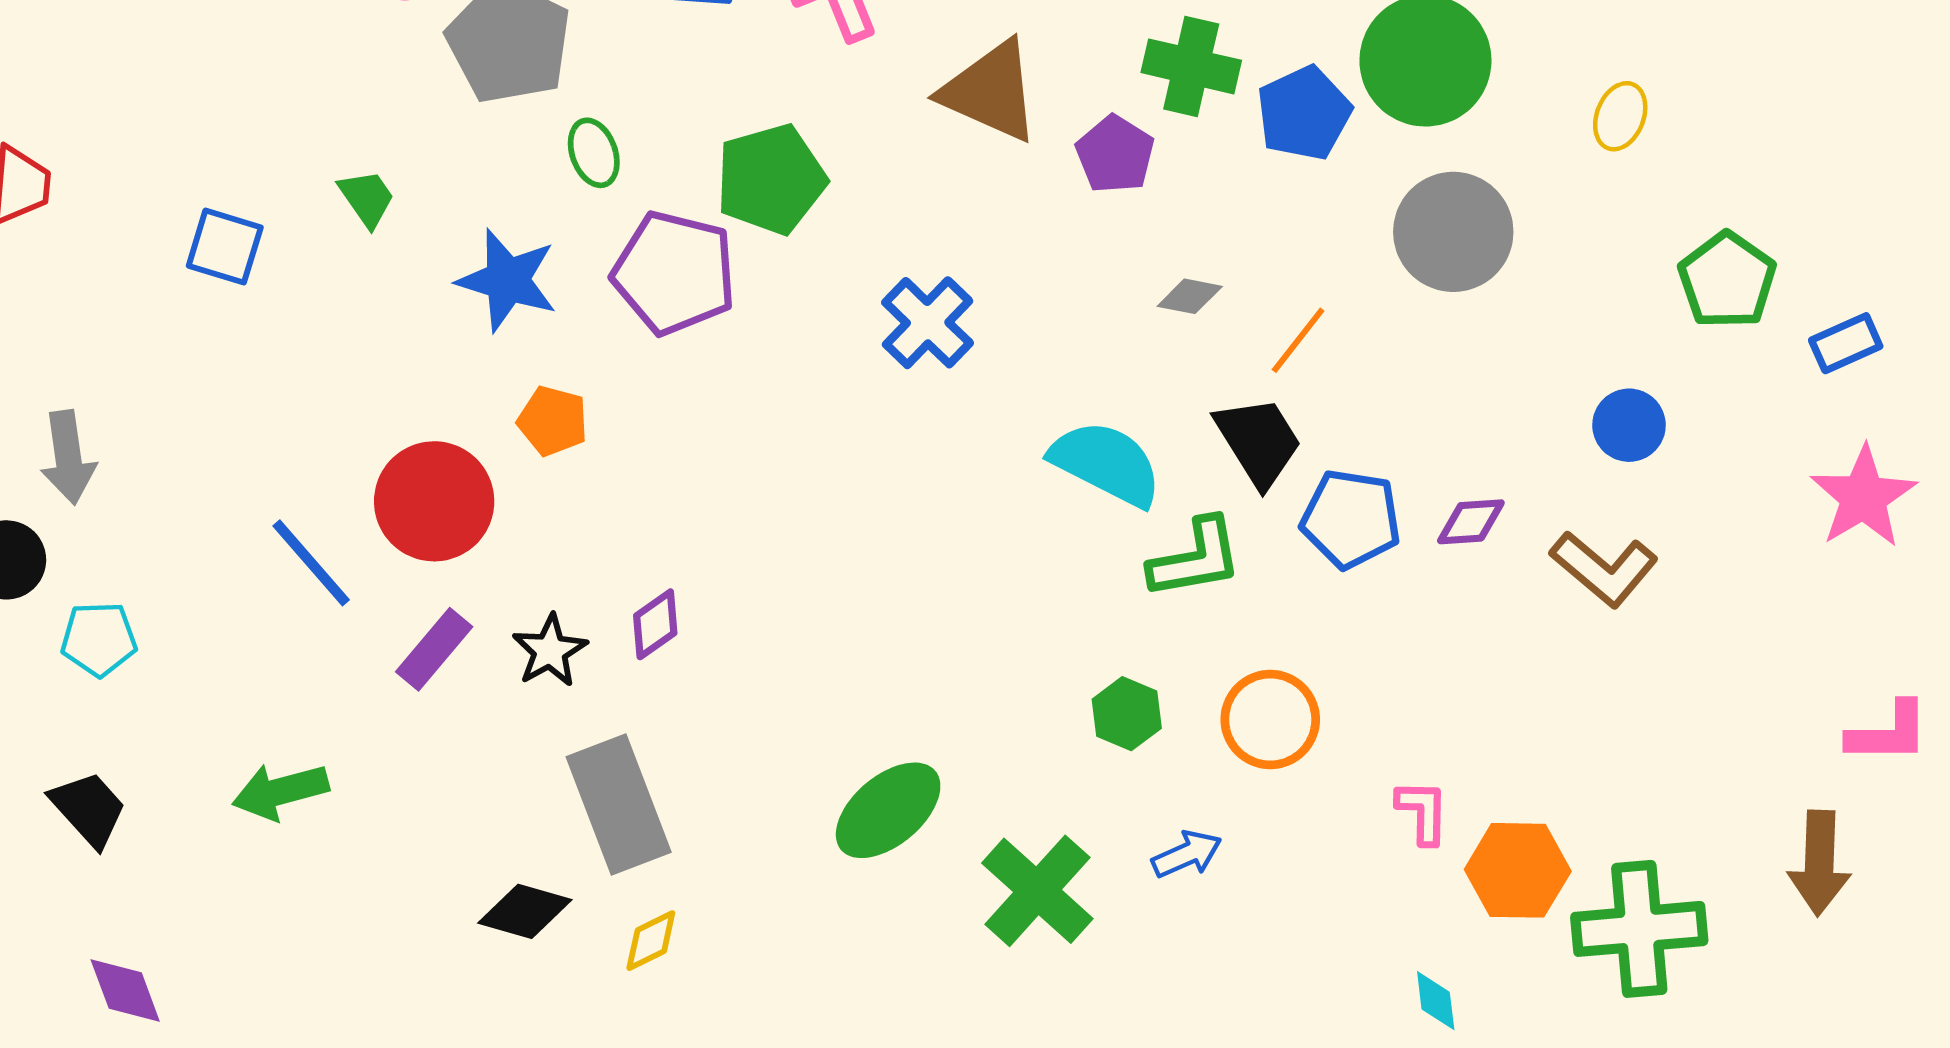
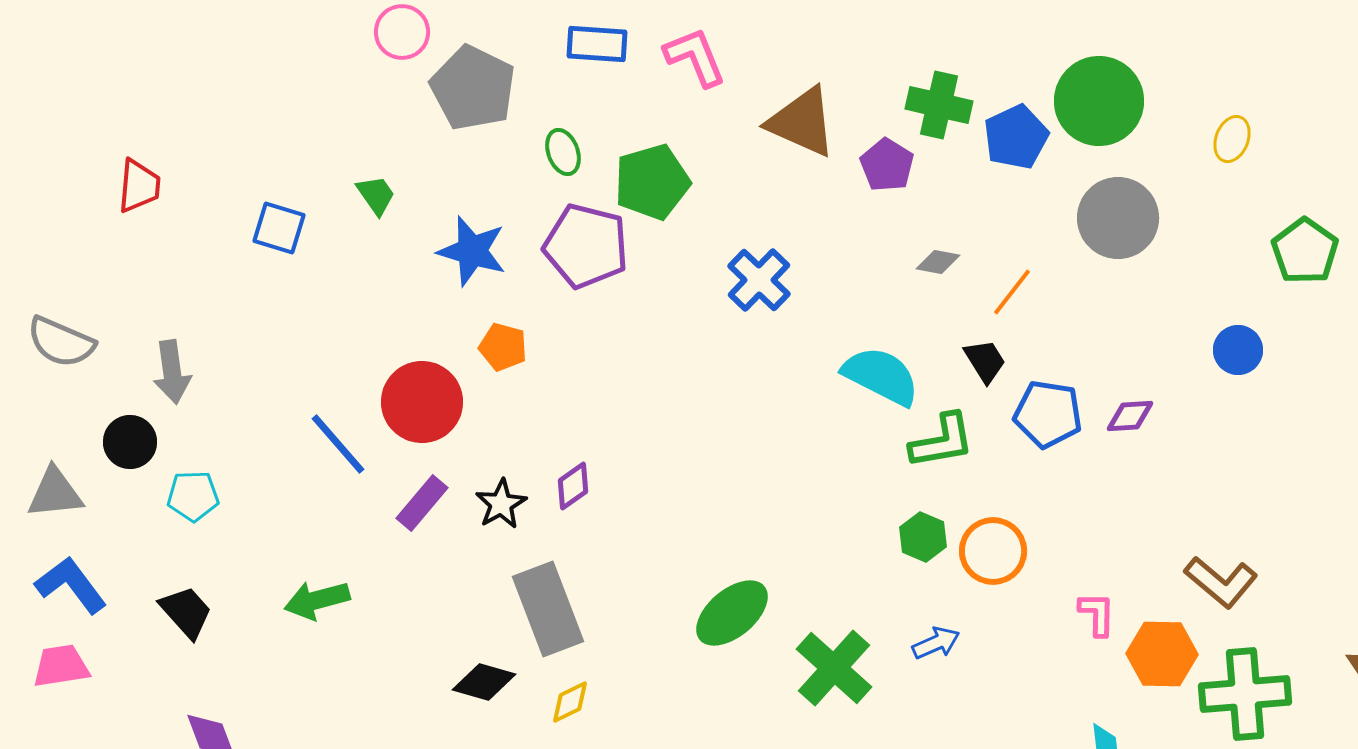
green ellipse: (594, 153) -> (563, 152), moved
black trapezoid: (1259, 441) -> (985, 361), size x0.7
brown L-shape: (1604, 569) -> (1221, 582), moved
green hexagon: (1127, 714) -> (923, 537), moved

